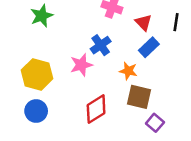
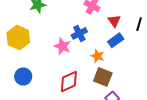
pink star: (81, 65) -> (62, 46), turned 30
yellow hexagon: (37, 74) -> (18, 38), moved

